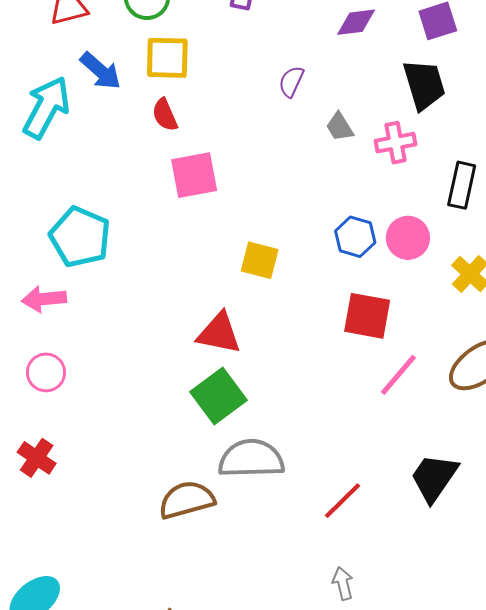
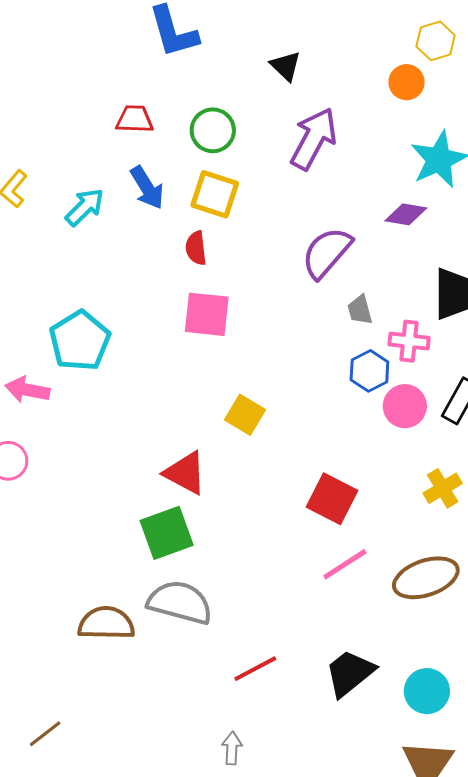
purple semicircle: (291, 82) -> (327, 253), size x1.8
cyan arrow: (46, 107) -> (85, 207), size x0.7
blue hexagon: (355, 237) -> (369, 371), moved
pink circle: (408, 238) -> (405, 406), moved

